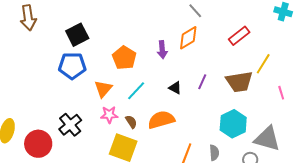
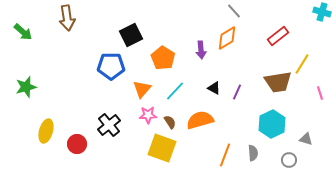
black square: (77, 35) -> (131, 35), moved
purple line: (202, 82) -> (237, 92), moved
gray triangle: (267, 139) -> (306, 139), size x0.5
red circle: (38, 144) -> (77, 144), size x0.7

